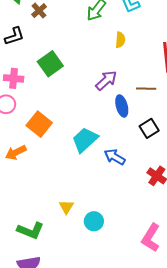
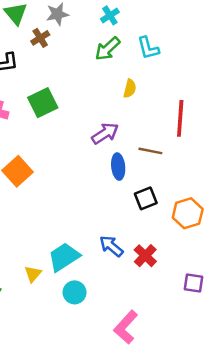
cyan trapezoid: (85, 140) -> (64, 257), moved
blue arrow: (115, 157) -> (111, 246), moved
cyan circle: (94, 221) -> (75, 292), moved

